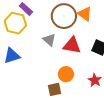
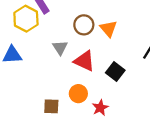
brown circle: (64, 16) -> (84, 25), size x0.7
orange circle: (66, 74) -> (78, 94), moved

